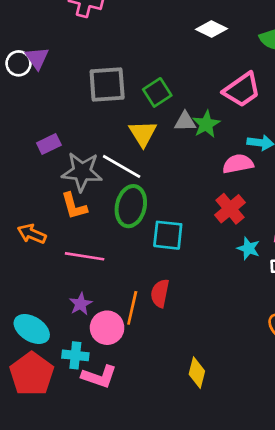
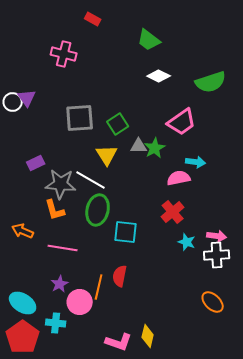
pink L-shape: (99, 377) -> (119, 342), moved

